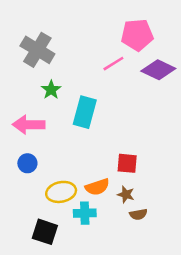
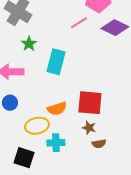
red square: (127, 163) -> (90, 103), size x1.5
orange semicircle: (97, 187) -> (57, 109), moved

